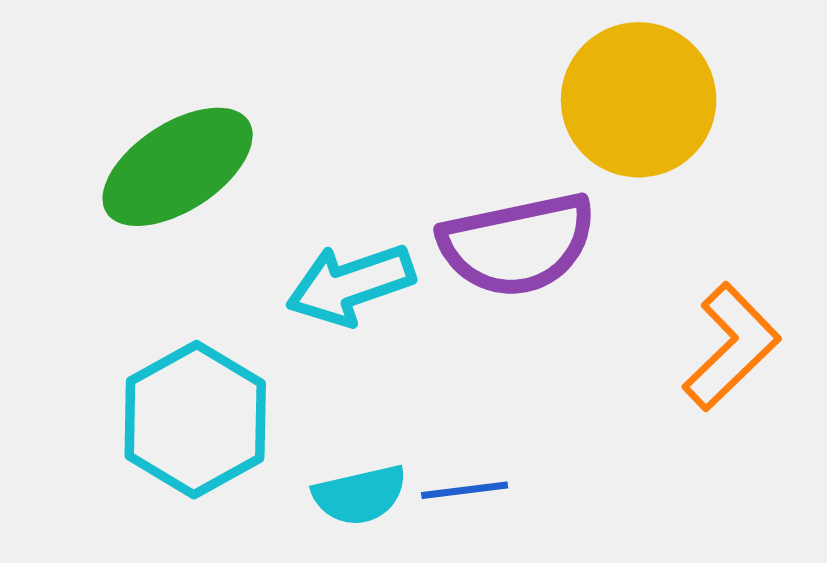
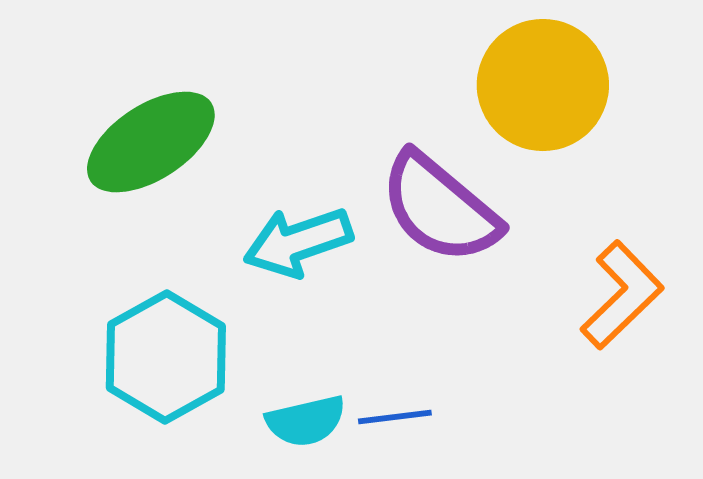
purple semicircle: (517, 244) -> (440, 208), turned 52

